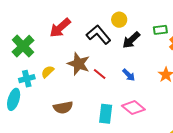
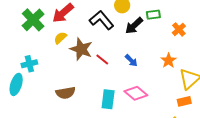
green rectangle: (160, 30) -> (153, 15), moved
green cross: (23, 46) -> (33, 20), moved
yellow semicircle: (48, 72) -> (60, 38), moved

